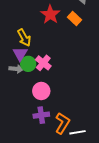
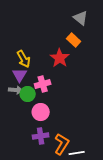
red star: (50, 15) -> (60, 58), moved
pink cross: (43, 63) -> (43, 84), turned 35
green circle: (28, 64) -> (28, 94), moved

